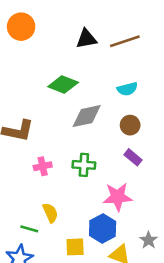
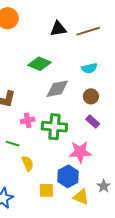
green cross: (84, 165) -> (54, 127), size x1.4
pink cross: (43, 166) -> (28, 120), moved
green line: (29, 229) -> (13, 144), moved

